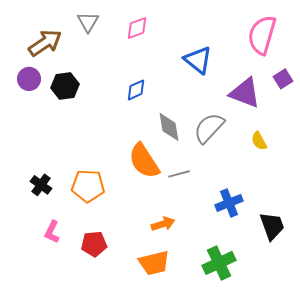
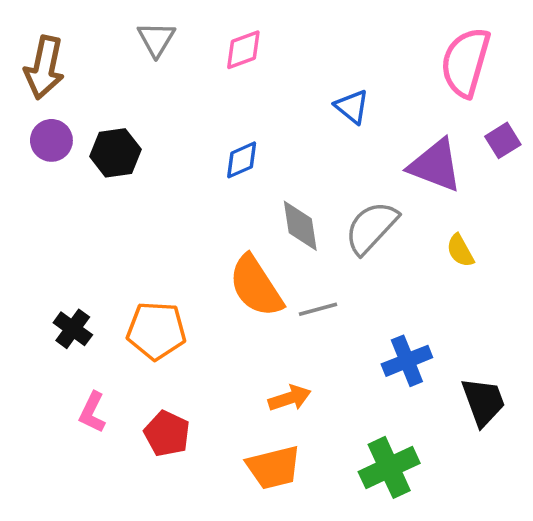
brown arrow: (45, 43) -> (44, 68), moved, turned 136
blue triangle: (198, 60) -> (352, 107), size x0.7
red pentagon: (94, 244) -> (167, 434), turned 30

